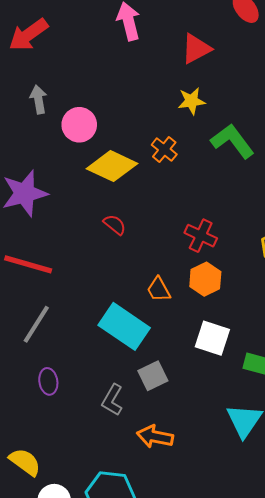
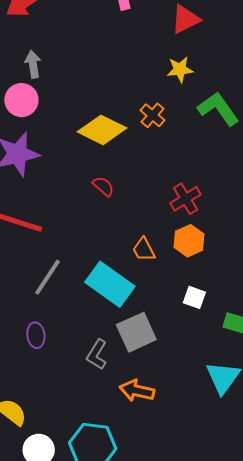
pink circle: (79, 125) -> (21, 100), moved
red cross: (201, 236) -> (186, 199), turned 32
gray line: (36, 324) -> (48, 277), moved
white square: (212, 338) -> (194, 297), size x0.7
gray square: (153, 376) -> (136, 332), size x1.4

